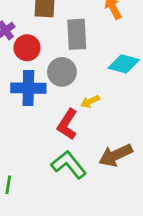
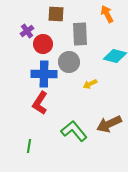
red L-shape: (67, 124) -> (40, 103), moved

